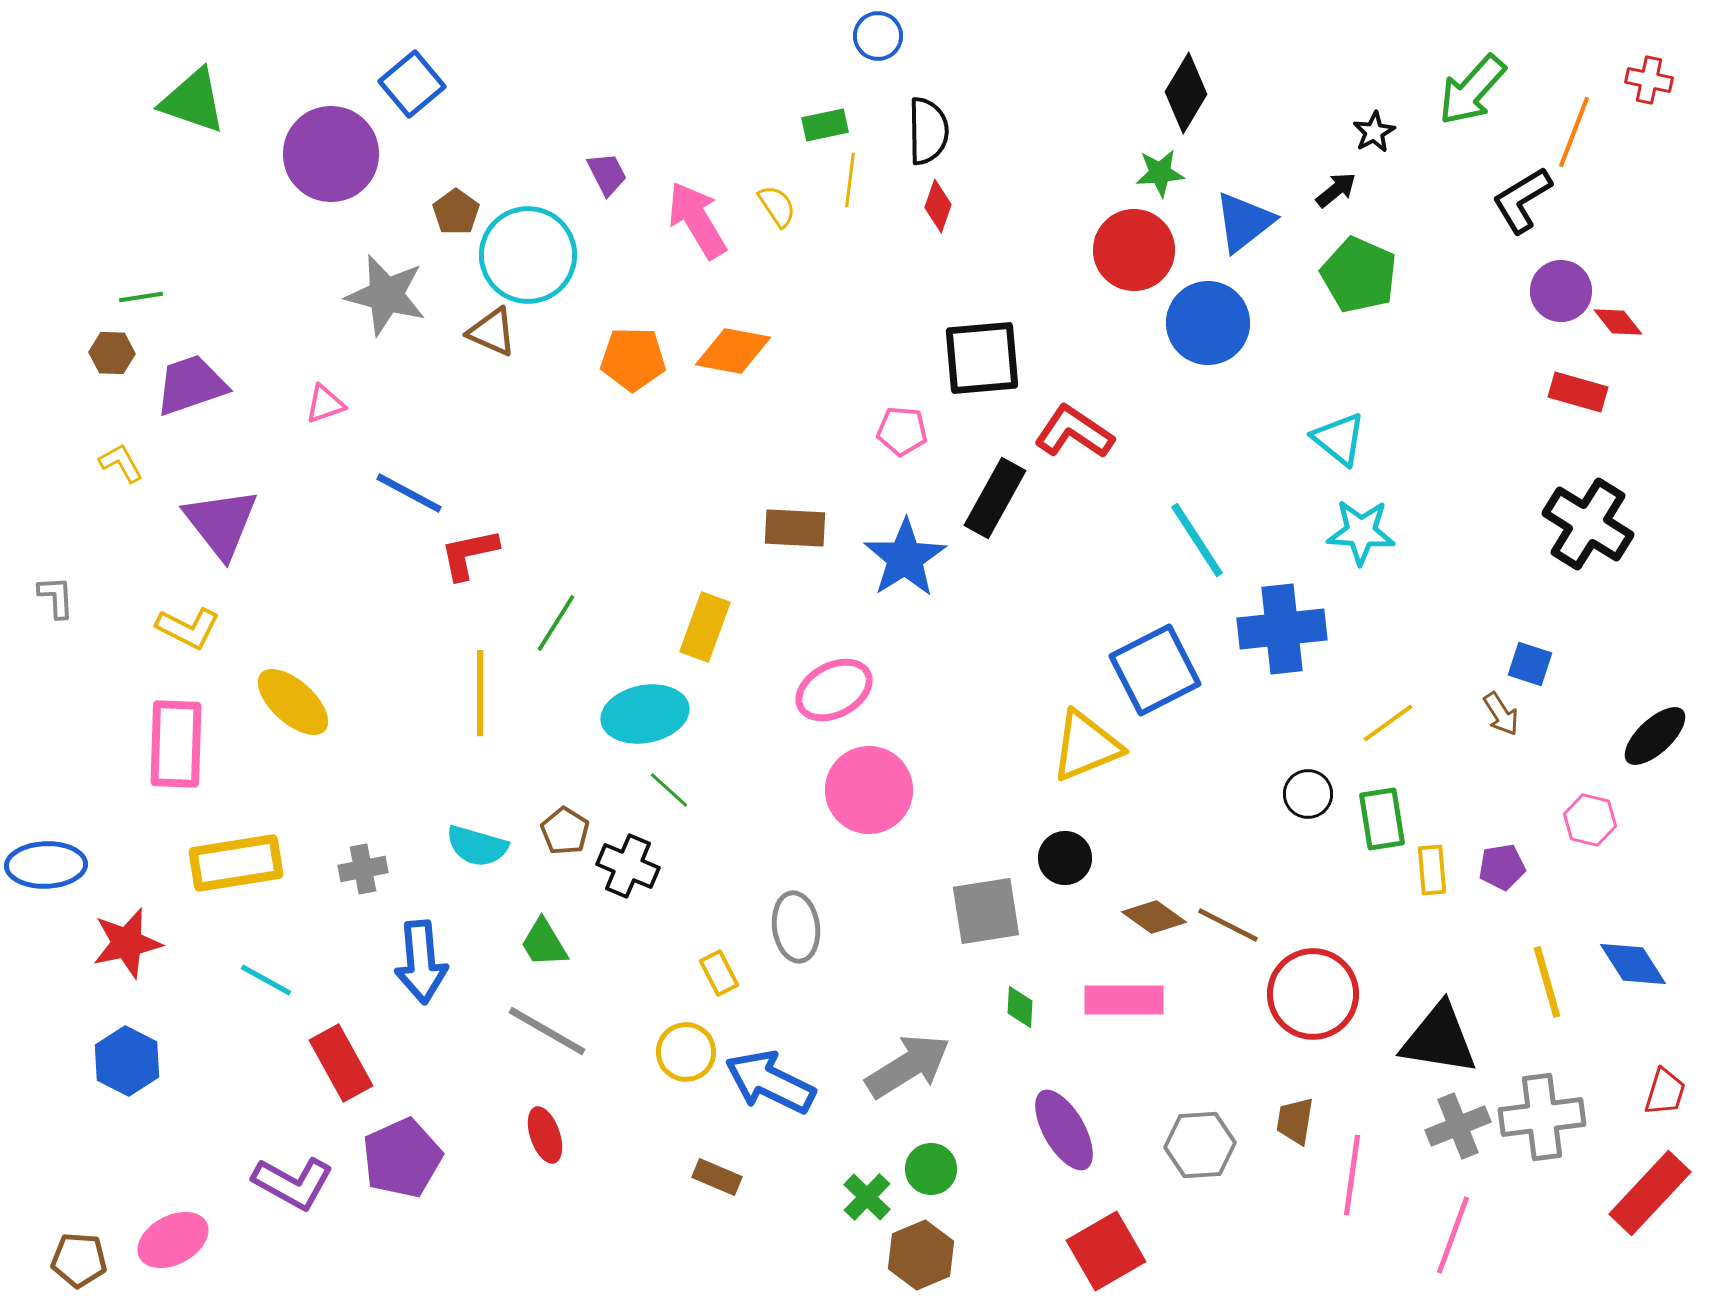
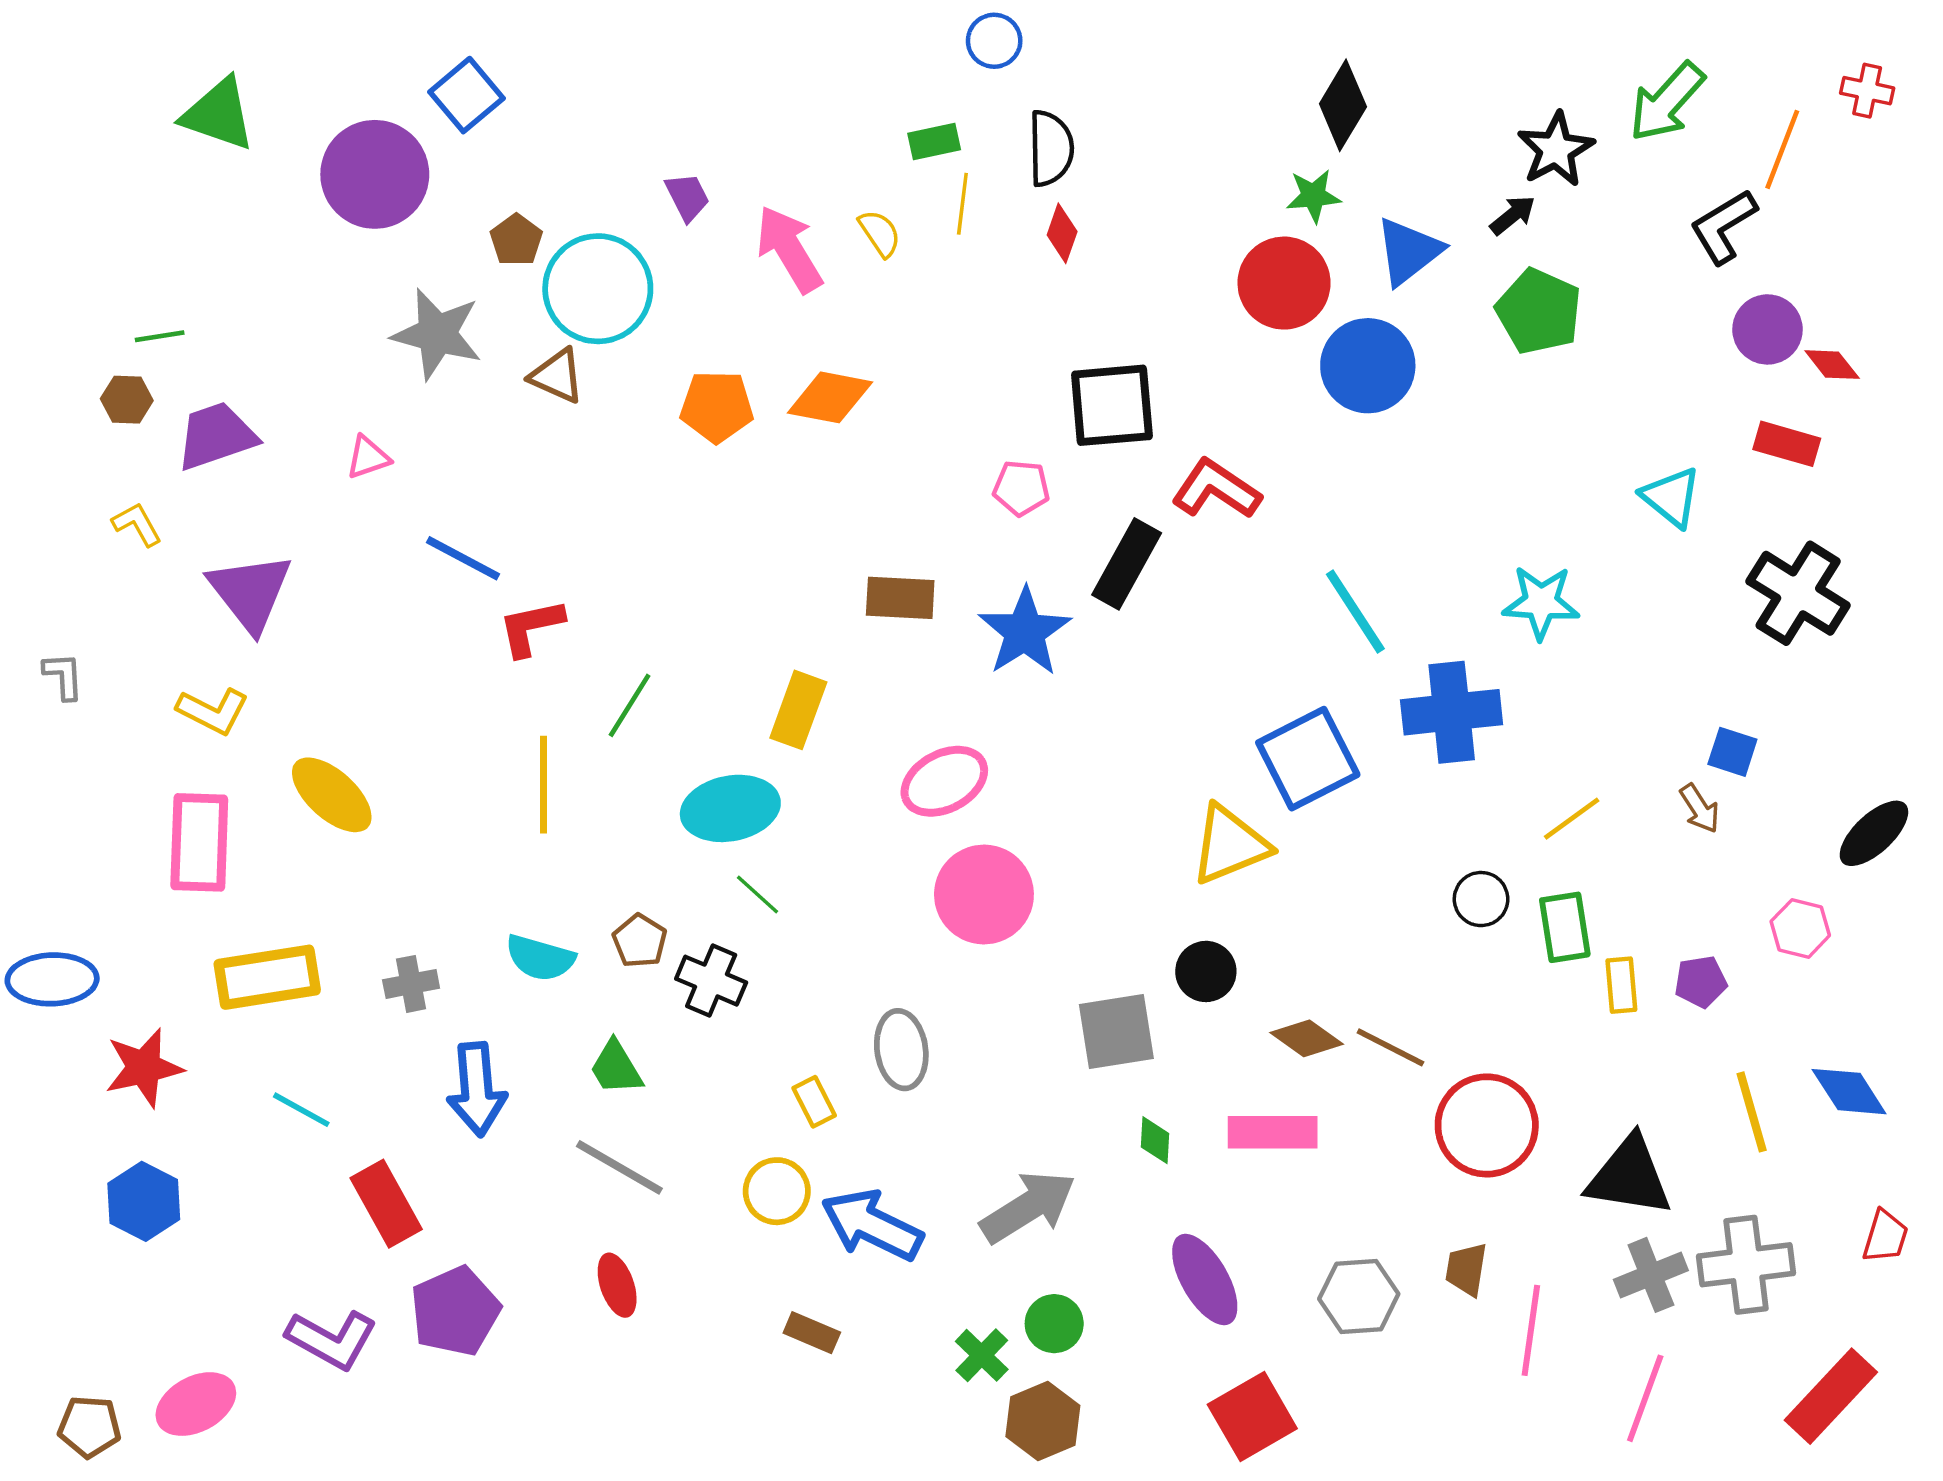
black star: (1374, 132) -> (1556, 149), size x1.6
cyan triangle: (1339, 439) -> (1671, 497), moved
red rectangle: (1650, 1193) -> (1831, 1396), moved

